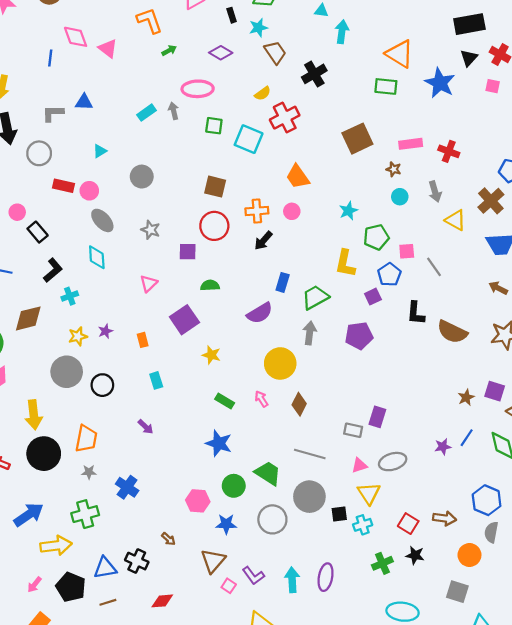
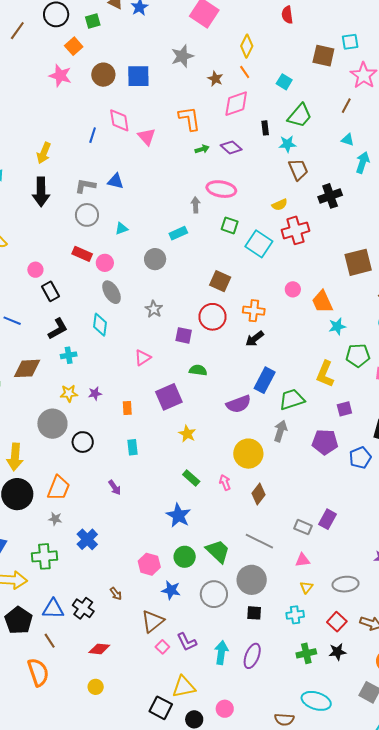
purple diamond: (221, 53) -> (231, 147), moved
cyan rectangle: (147, 113) -> (178, 233), moved
gray circle: (39, 153) -> (87, 215), moved
orange trapezoid: (298, 177) -> (322, 302), moved
pink circle: (292, 211) -> (293, 289), moved
blue pentagon: (389, 275) -> (360, 458), moved
blue rectangle: (283, 282) -> (265, 380), size x1.4
gray ellipse: (393, 462) -> (346, 584), moved
yellow triangle: (369, 493) -> (306, 587), size x0.6
black square: (339, 514) -> (254, 613), moved
black star: (415, 555) -> (337, 652), turned -30
brown line: (108, 602) -> (50, 641), turned 63

